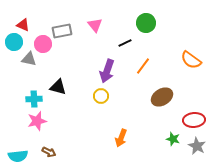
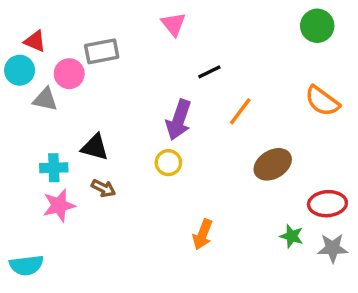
green circle: (146, 23) -> (317, 26), moved
pink triangle: (95, 25) -> (174, 24), moved
gray star: (197, 146) -> (333, 248), turned -30
brown arrow: (49, 152) -> (103, 188), moved

